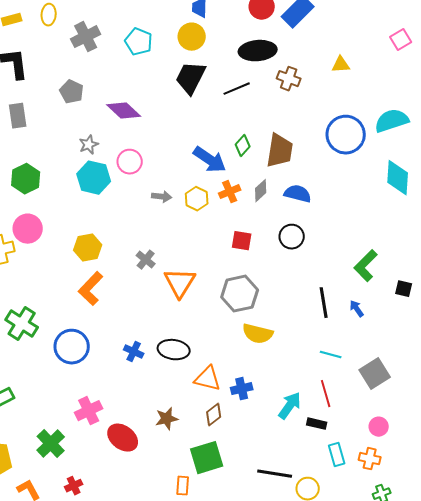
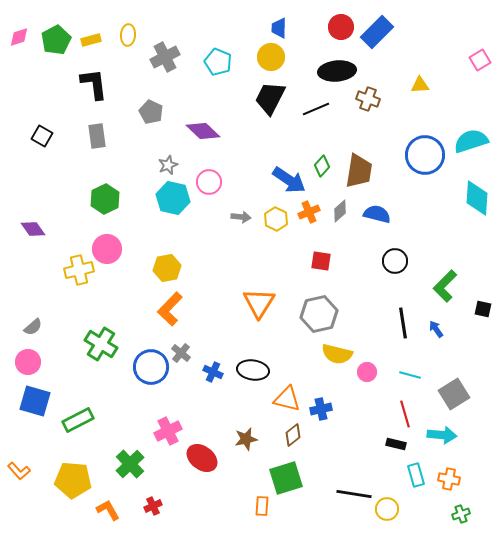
black circle: (292, 237) -> (395, 261), moved
gray cross: (146, 260) -> (181, 353), moved
cyan arrow: (290, 406) -> (442, 435), moved, turned 60
pink circle: (379, 427) -> (367, 372), moved

